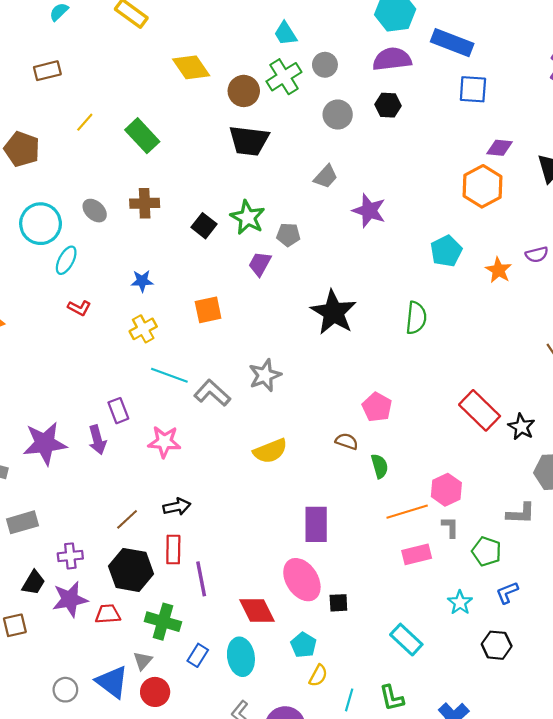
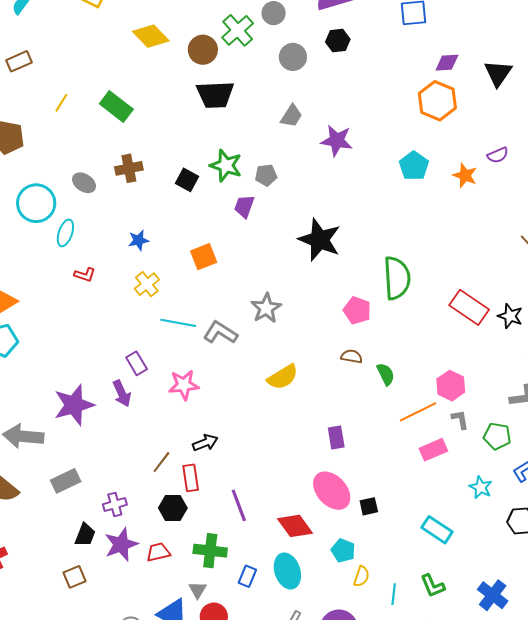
green semicircle: (416, 318) -> (397, 278), moved, size x1.4
pink pentagon: (377, 407) -> (357, 310), moved
purple rectangle: (316, 524) -> (336, 438), size x0.7
red rectangle: (173, 549) -> (191, 478), moved
black hexagon: (131, 570) -> (173, 508), size x0.7

